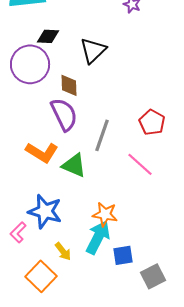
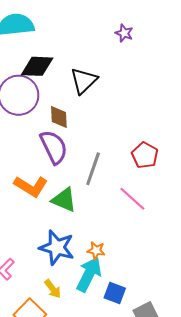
black diamond: (48, 36) -> (37, 66), size x1.4
blue star: (45, 211) -> (57, 247), moved
orange star: (105, 214) -> (96, 251), size x0.7
blue square: (123, 255) -> (115, 293), turned 30

